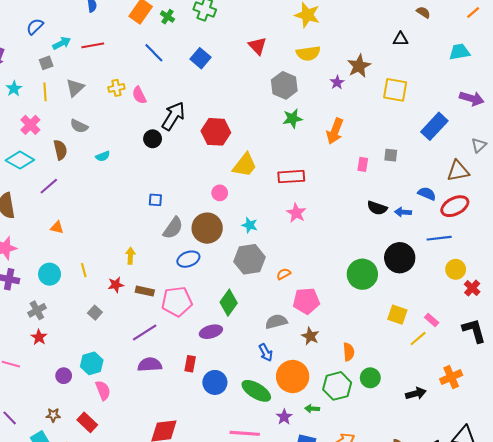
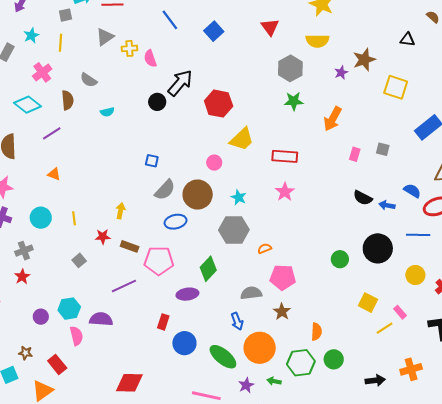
gray triangle: (75, 88) -> (105, 37), moved
yellow circle: (456, 269) -> (415, 275), moved
green circle: (362, 274) -> (340, 259), size x0.6
purple semicircle: (150, 365) -> (101, 319), moved

